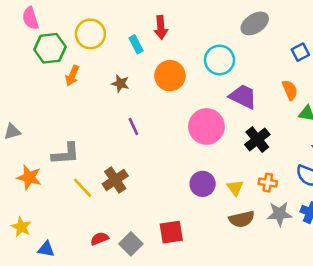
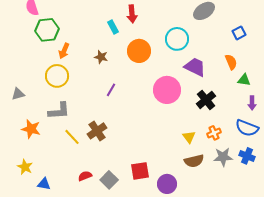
yellow circle: (90, 34) -> (57, 76), moved
purple line: (133, 126) -> (111, 90), turned 56
orange cross: (268, 183) -> (214, 133), turned -32
purple circle: (203, 184) -> (167, 184), moved

